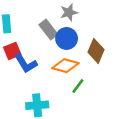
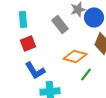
blue circle: (67, 38) -> (94, 17), moved
blue L-shape: (26, 63) -> (35, 70), moved

